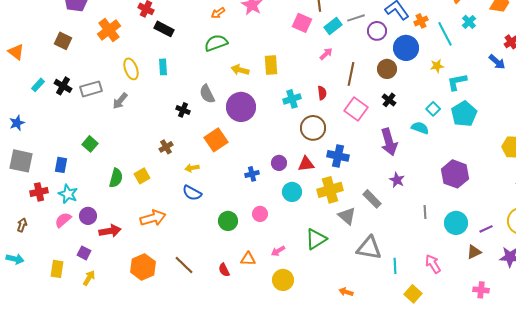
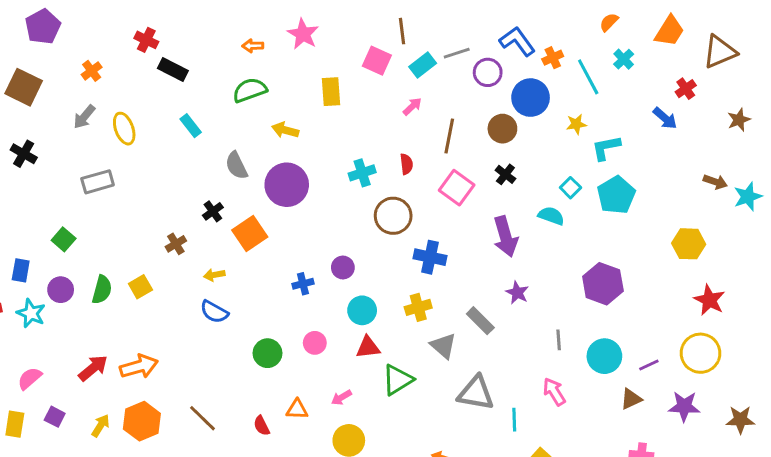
orange arrow: (218, 13) -> (253, 46), turned 32
orange cross: (109, 30) -> (92, 71), size x0.6
brown square: (63, 41) -> (24, 87), size x1.4
yellow rectangle: (271, 65) -> (331, 92), moved
cyan rectangle: (163, 67) -> (191, 126), moved, turned -35
gray rectangle: (91, 89) -> (98, 182), moved
gray arrow: (120, 101) -> (84, 117), moved
black cross: (183, 110) -> (213, 211), moved, turned 32
red triangle: (306, 164) -> (368, 347), moved
yellow cross: (330, 190) -> (418, 307), size x0.7
purple circle: (88, 216) -> (61, 290), moved
orange arrow: (153, 218) -> (139, 366), moved
pink semicircle: (63, 220) -> (30, 378), moved
red arrow: (110, 231) -> (93, 368), turned -30
purple square: (84, 253) -> (55, 417), moved
pink arrow: (433, 264) -> (554, 392), moved
yellow arrow: (89, 278) -> (101, 426), moved

